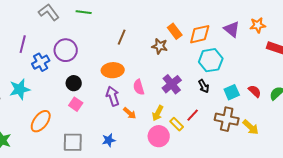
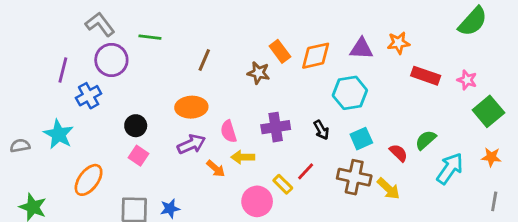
green line: (84, 12) -> (150, 37), moved
purple triangle: (232, 29) -> (361, 49), turned -36
purple circle: (66, 50) -> (111, 60), moved
cyan hexagon: (211, 60) -> (350, 93), moved
purple cross: (172, 84) -> (276, 127), turned 30
cyan star: (20, 89) -> (59, 134), turned -30
red semicircle: (255, 91) -> (398, 153), moved
purple arrow: (113, 96) -> (191, 144), turned 84
yellow arrow: (158, 113) -> (243, 157), moved, turned 63
blue star: (109, 140) -> (170, 209), moved

